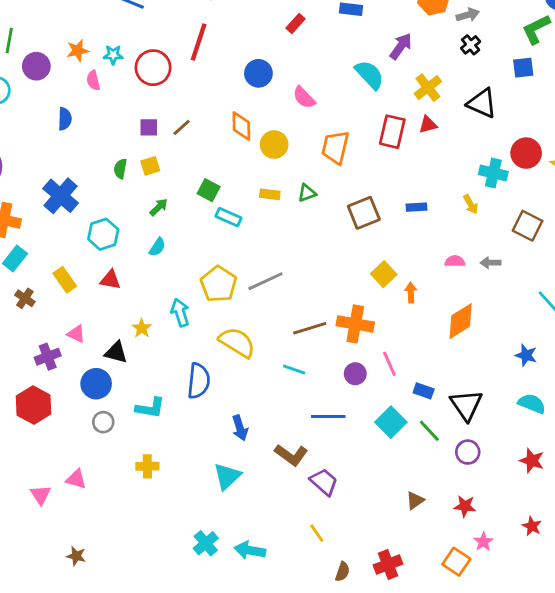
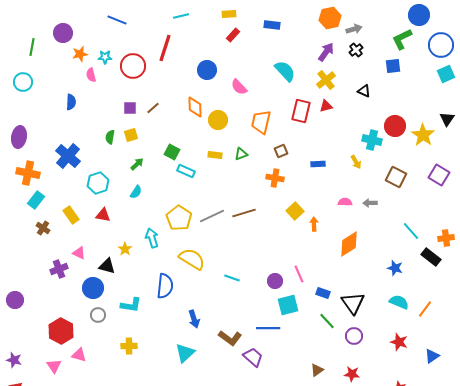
purple arrow: (401, 46) -> (326, 52), moved
purple circle: (36, 66) -> (63, 33), moved
black triangle: (482, 103) -> (364, 91), size x0.6
brown square: (364, 213) -> (281, 151), moved, size x0.6
orange cross: (355, 324) -> (275, 178), moved, size x0.7
brown line: (310, 328) -> (244, 213), moved
red hexagon: (33, 405) -> (61, 331), moved
blue line: (328, 416) -> (268, 328), moved
cyan square: (391, 422) -> (288, 305), moved, turned 30

